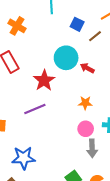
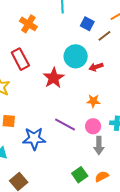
red arrow: (87, 68) -> (96, 67), turned -48
purple line: (35, 109) -> (65, 125), moved, turned 50
blue star: (24, 158) -> (34, 139), moved

